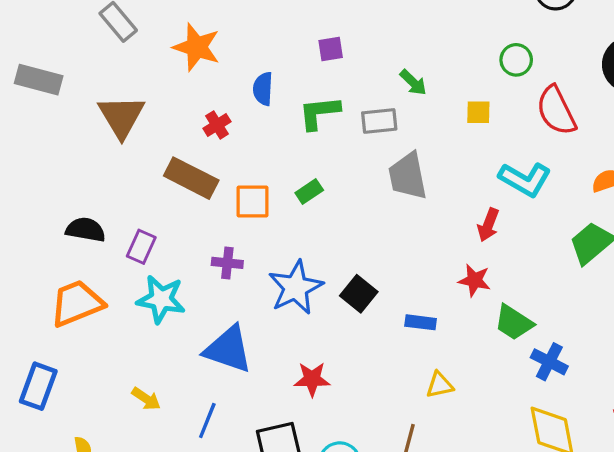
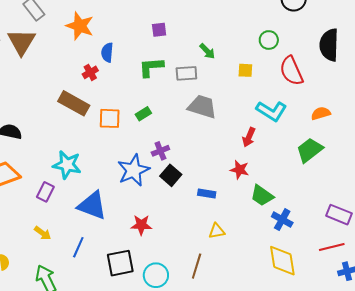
blue semicircle: (263, 89) -> (107, 52), moved
brown triangle: (121, 116) -> (22, 42), moved
gray trapezoid: (408, 176) -> (202, 107), turned 116
purple rectangle: (141, 247) -> (45, 192), moved
purple cross: (227, 263) -> (160, 151), moved, turned -30
cyan star: (161, 299) -> (67, 165), moved

